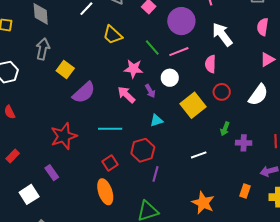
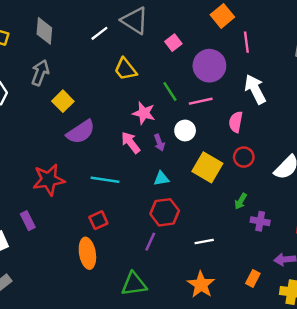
yellow square: (193, 105) -> (207, 167), turned -30
red hexagon: (143, 150) -> (165, 212), moved
white line: (199, 155) -> (204, 242), moved

